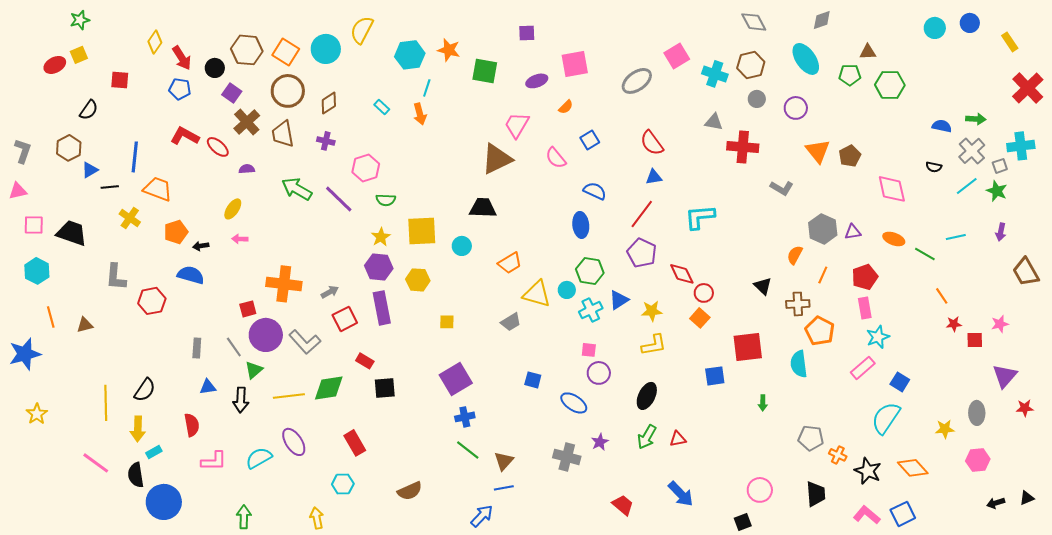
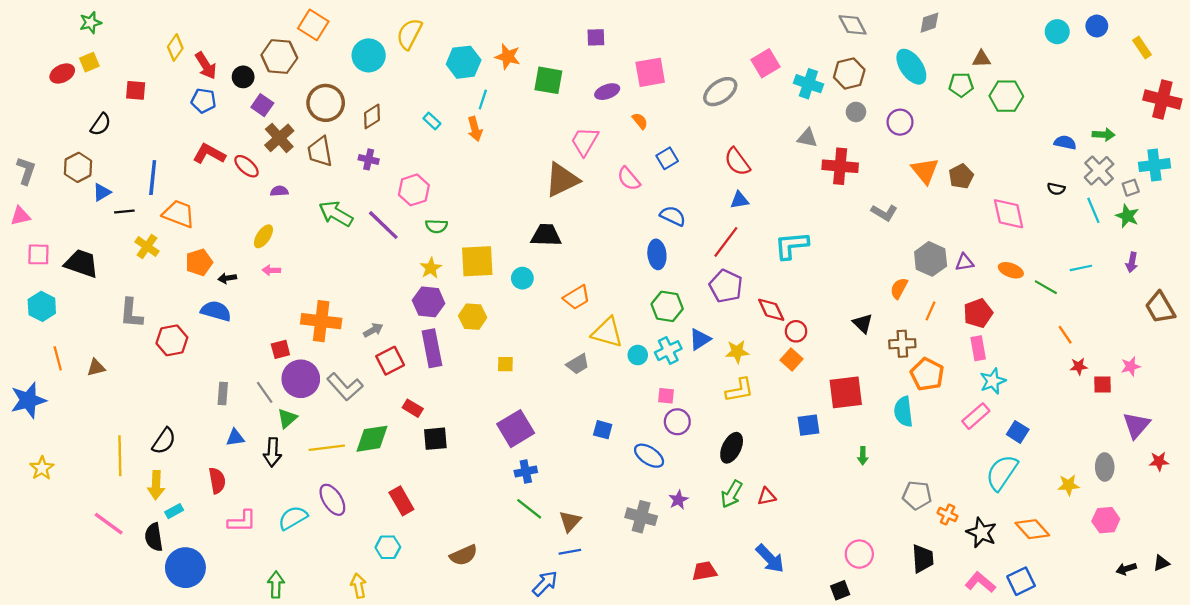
orange square: (286, 52) -> (313, 25), moved
red cross: (1028, 88) -> (1162, 100), turned -32
orange semicircle: (566, 107) -> (640, 121), turned -84
cyan line: (967, 186) -> (1093, 210), turned -75
cyan circle: (567, 290) -> (638, 355), moved
red trapezoid: (623, 505) -> (704, 571), turned -50

